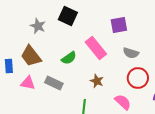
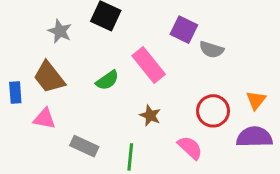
purple square: (119, 25) -> (184, 30), turned 36
gray semicircle: (131, 53) -> (211, 50), moved
gray rectangle: (54, 83) -> (84, 146), moved

